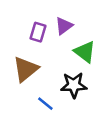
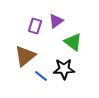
blue line: (45, 104) -> (41, 76), moved

